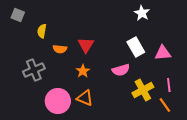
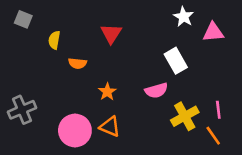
red triangle: (86, 45) -> (111, 34), moved
pink triangle: (163, 53) -> (213, 32), moved
gray cross: (34, 70) -> (22, 110), moved

